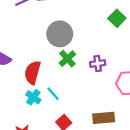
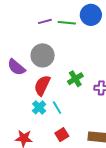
gray circle: (60, 34) -> (43, 55), moved

